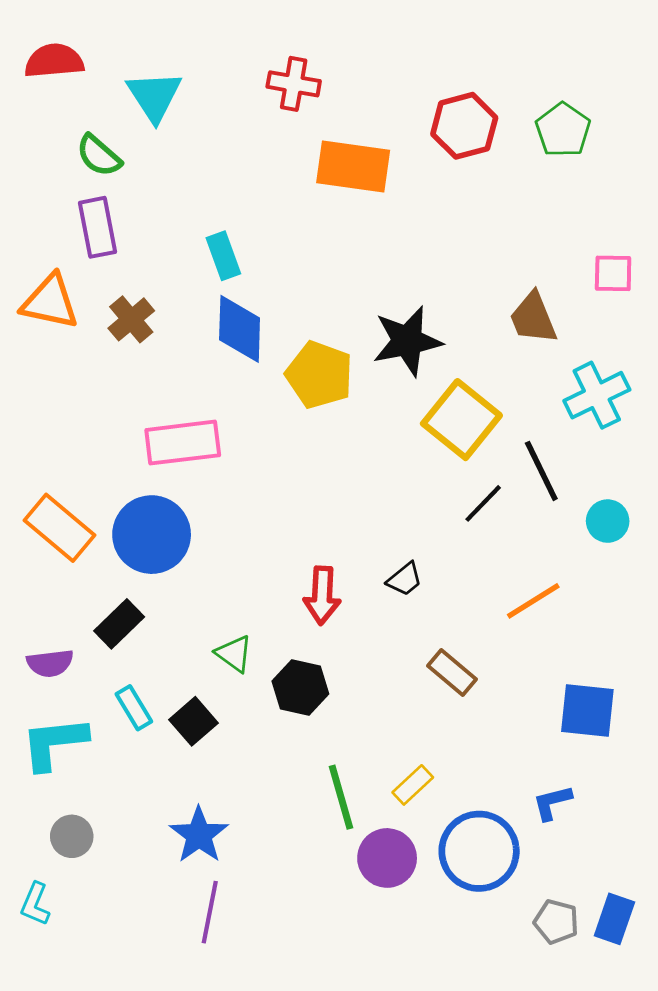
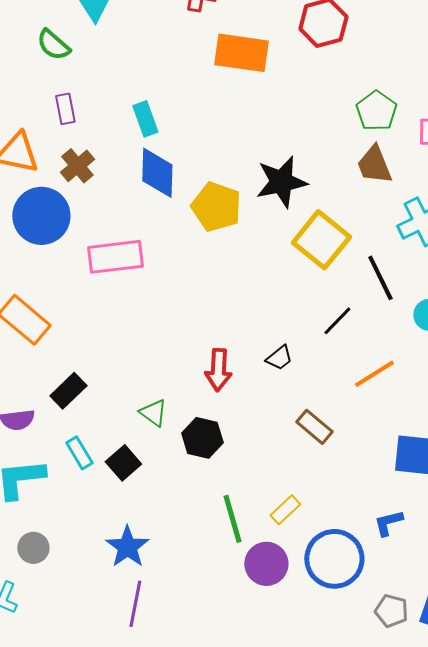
green pentagon: (563, 130) -> (376, 111), moved
purple rectangle: (97, 227) -> (65, 109), moved, size x0.7
black line: (483, 503) -> (337, 321), moved
blue circle: (152, 535) -> (41, 216), moved

